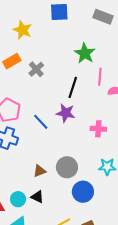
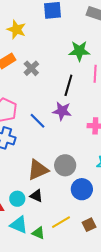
green star: (85, 53) -> (79, 51), turned -30
brown triangle: (40, 171) -> (38, 170), size x1.6

